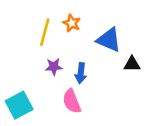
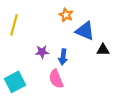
orange star: (72, 23) -> (66, 15), moved
yellow line: (45, 32) -> (14, 25), moved

